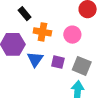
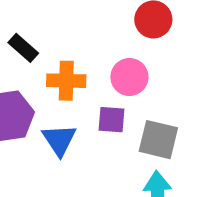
purple square: (58, 62) -> (111, 120), moved

